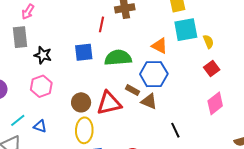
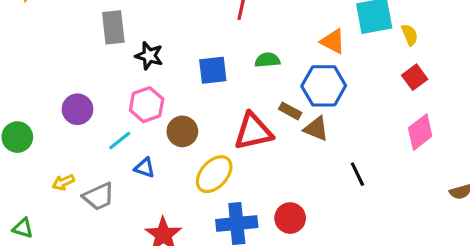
blue square: (84, 52) -> (213, 70), moved
green semicircle: (118, 58) -> (267, 60), size x0.6
brown circle: (81, 102) -> (182, 131), moved
cyan line: (18, 120) -> (120, 140), moved
yellow ellipse: (84, 130) -> (214, 174), turned 40

